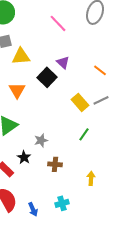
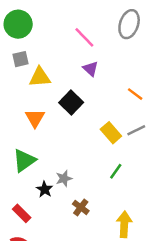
purple triangle: (63, 62) -> (90, 69), moved
black star: (24, 157) -> (45, 189), moved
brown cross: (55, 164) -> (81, 207), turned 32
yellow arrow: (91, 178) -> (124, 224), size x1.5

